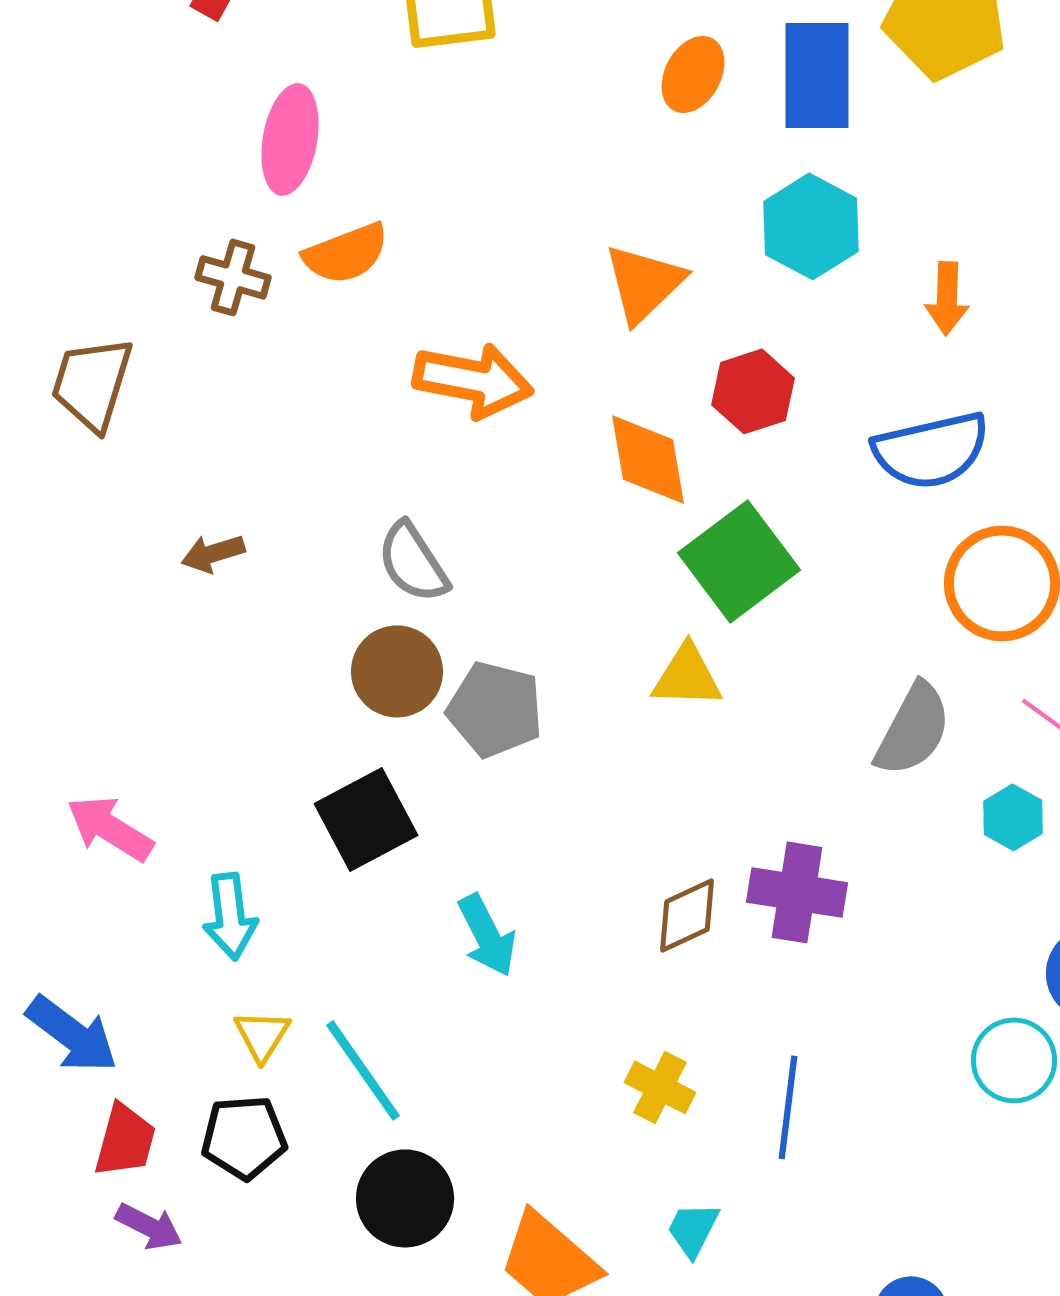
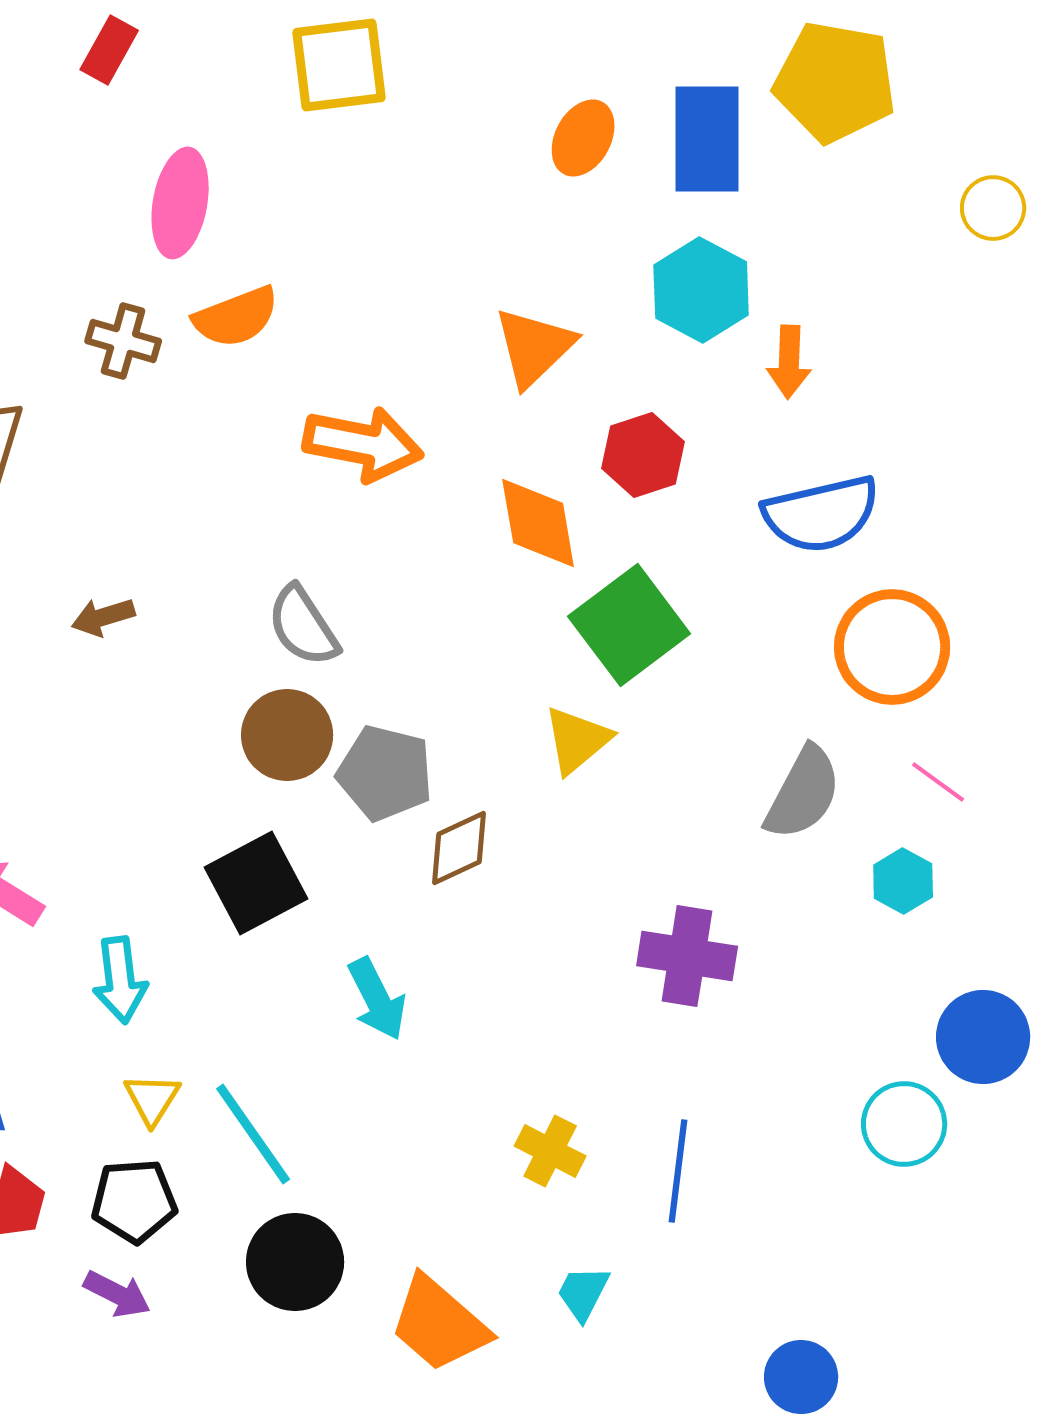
orange arrow: (947, 298) -> (789, 362), moved
yellow triangle: (687, 676) -> (577, 740), turned -42
brown diamond: (687, 915) -> (459, 848), moved
purple arrow: (149, 1226) -> (117, 1294), moved

